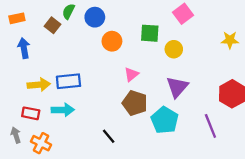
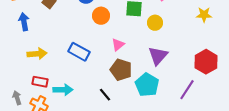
blue rectangle: (68, 81) -> (79, 52), moved, turned 35
cyan arrow: (63, 110) -> (63, 90), moved
red rectangle: (31, 113) -> (40, 82), moved
purple line: (210, 126) -> (187, 90), turned 55
black line: (109, 136) -> (105, 95), moved

